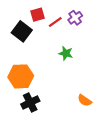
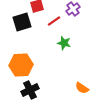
red line: (55, 22) -> (54, 21), moved
black square: (22, 31) -> (22, 22), turned 36

